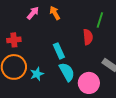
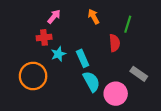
orange arrow: (55, 13) -> (94, 17), moved
red cross: (14, 40) -> (44, 37), moved
cyan star: (37, 74) -> (58, 54), moved

